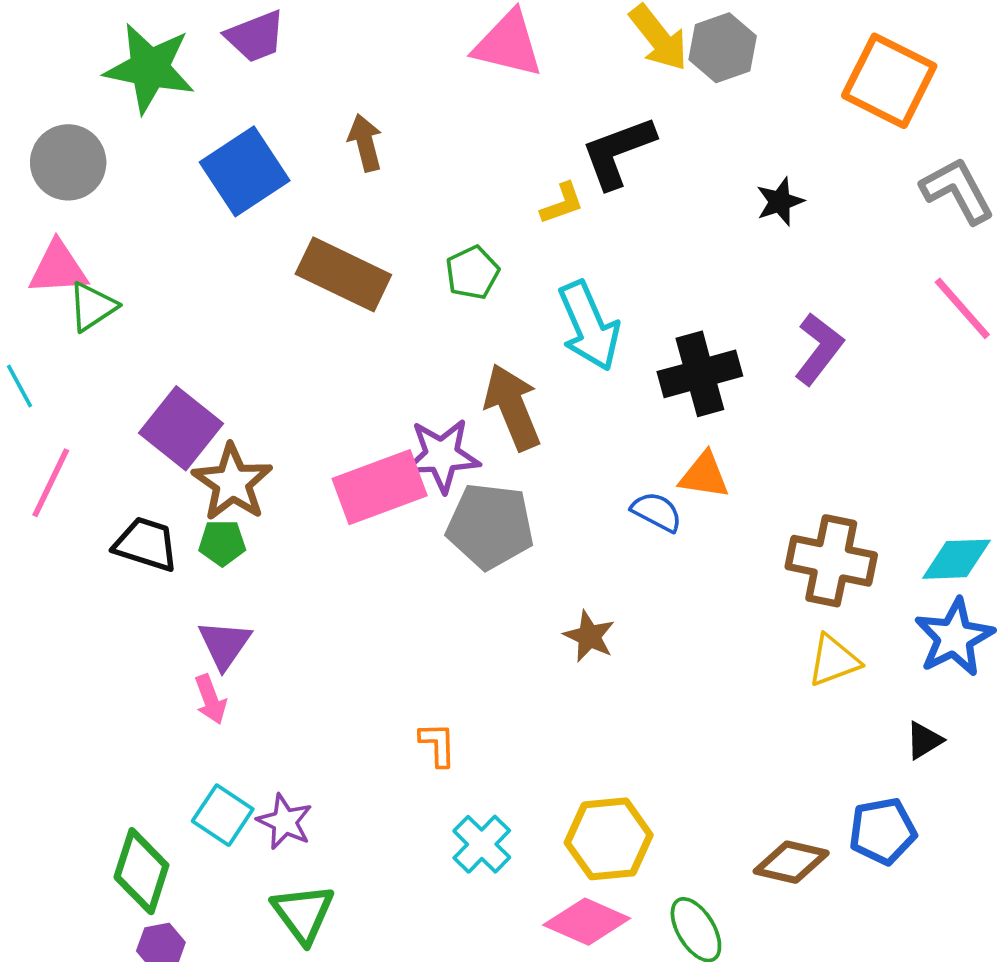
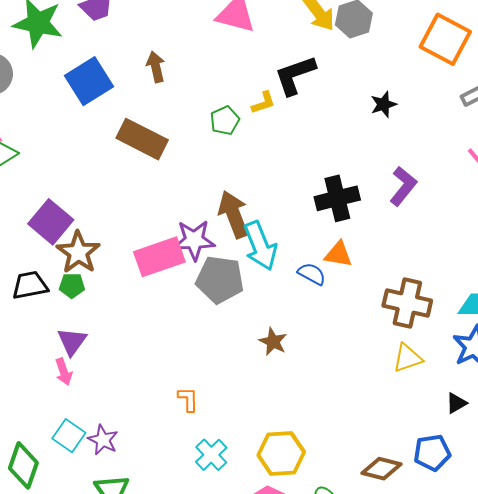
green pentagon: (472, 273) -> (225, 120), moved
cyan arrow: (589, 326) -> (260, 246), moved
black trapezoid: (146, 544) -> (30, 285), turned -30

